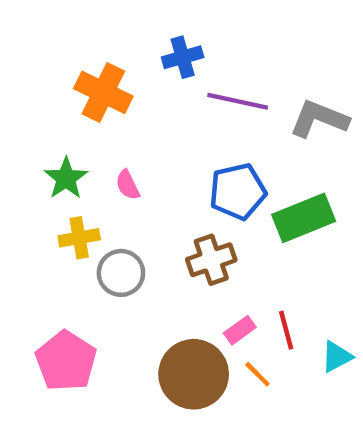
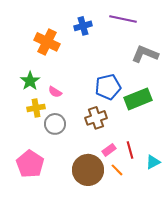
purple line: (238, 101) -> (123, 19), moved
pink semicircle: (128, 185) -> (55, 92), moved, turned -32

